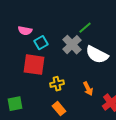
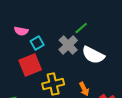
red square: (34, 65) -> (30, 65), turned -30
yellow cross: (57, 84) -> (53, 84), size x1.5

